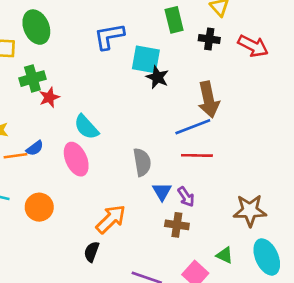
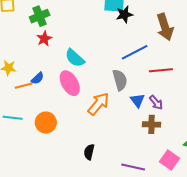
black star: (157, 77) -> (124, 14), turned -30
green cross: (32, 79) -> (40, 16), moved
blue line: (193, 127) -> (135, 52), moved
orange arrow: (111, 219) -> (98, 104), moved

